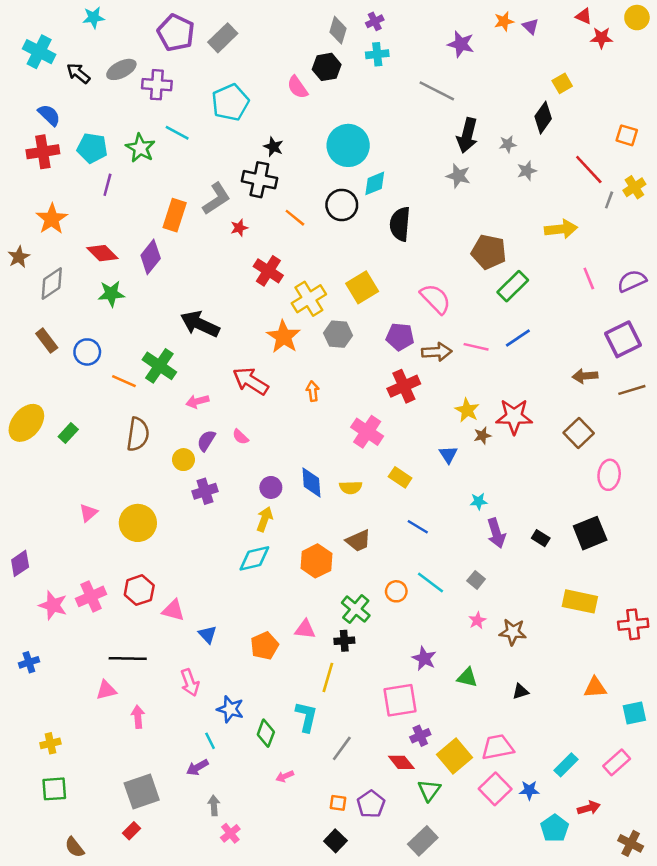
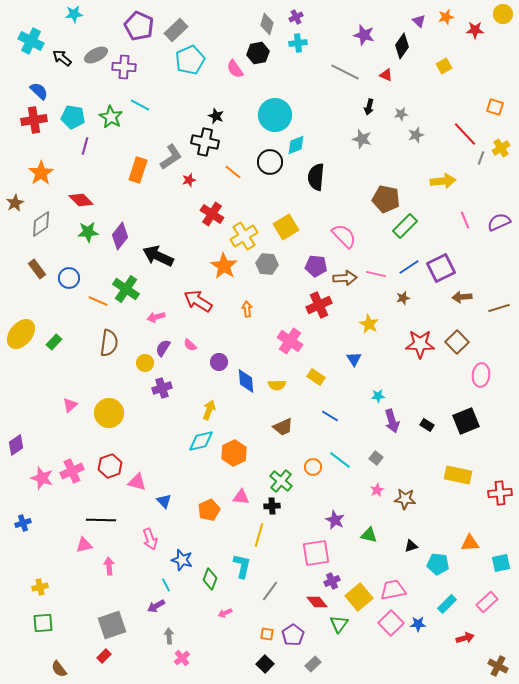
red triangle: (584, 16) -> (386, 75), moved
orange star: (504, 21) -> (446, 17), moved
cyan pentagon: (230, 102) -> (190, 60), moved
black diamond: (543, 118) -> (402, 46), moved
black arrow: (467, 135) -> (369, 107), size x0.6
purple diamond: (151, 257) -> (120, 236), moved
purple square: (623, 339) -> (441, 268), moved
red star: (514, 417) -> (420, 344), moved
brown star: (482, 436) -> (403, 298), moved
purple circle: (271, 487) -> (219, 362), moved
orange hexagon: (316, 561) -> (234, 453), moved
cyan pentagon: (555, 828) -> (438, 564), moved, turned -30
gray rectangle: (423, 841) -> (313, 664), moved, size x0.7

